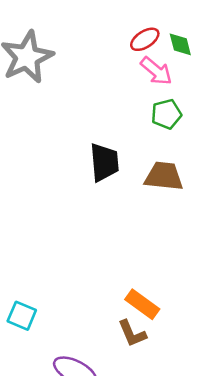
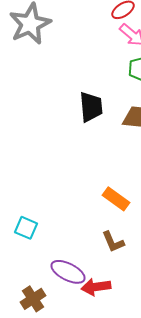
orange rectangle: (142, 304) -> (116, 199), moved

